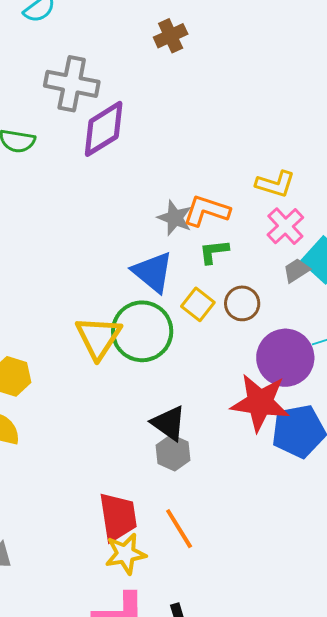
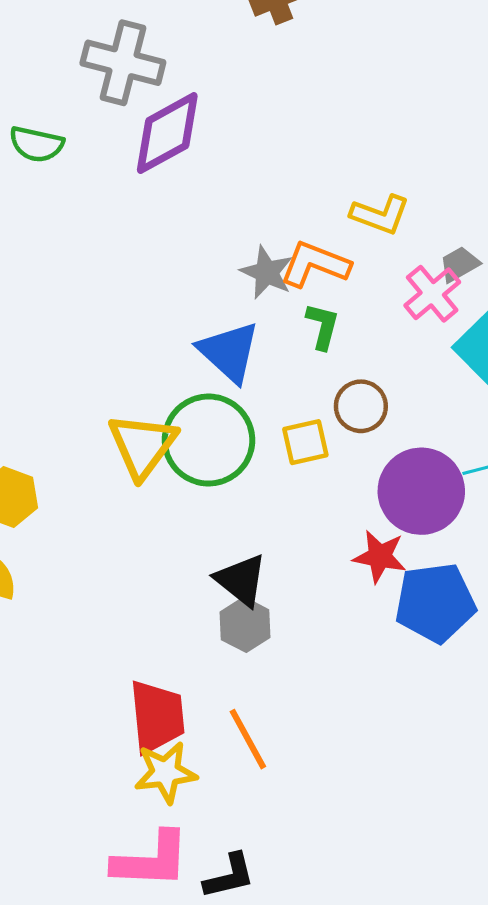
yellow L-shape: (275, 184) -> (380, 215), moved
green L-shape: (214, 252) -> (323, 326), turned 108
gray trapezoid: (296, 270) -> (459, 264), moved
yellow square: (198, 304) -> (305, 442), moved, turned 36
red star: (260, 403) -> (380, 556), size x0.6

